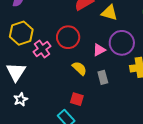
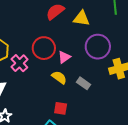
pink triangle: (99, 50) -> (64, 57), moved
gray rectangle: (103, 77) -> (83, 83), turned -32

